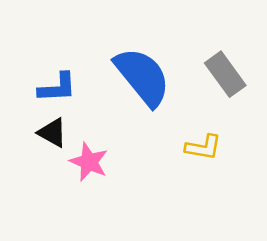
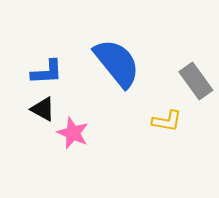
gray rectangle: (225, 74) -> (196, 81), moved

